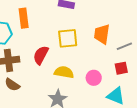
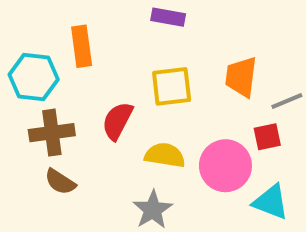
red square: (121, 68) -> (267, 137), moved
pink circle: (94, 78) -> (225, 166), size x1.6

